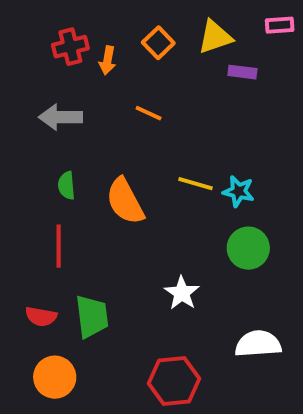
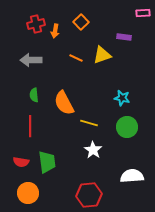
yellow triangle: (215, 37) -> (102, 55), moved
yellow line: (195, 184) -> (89, 123), moved

